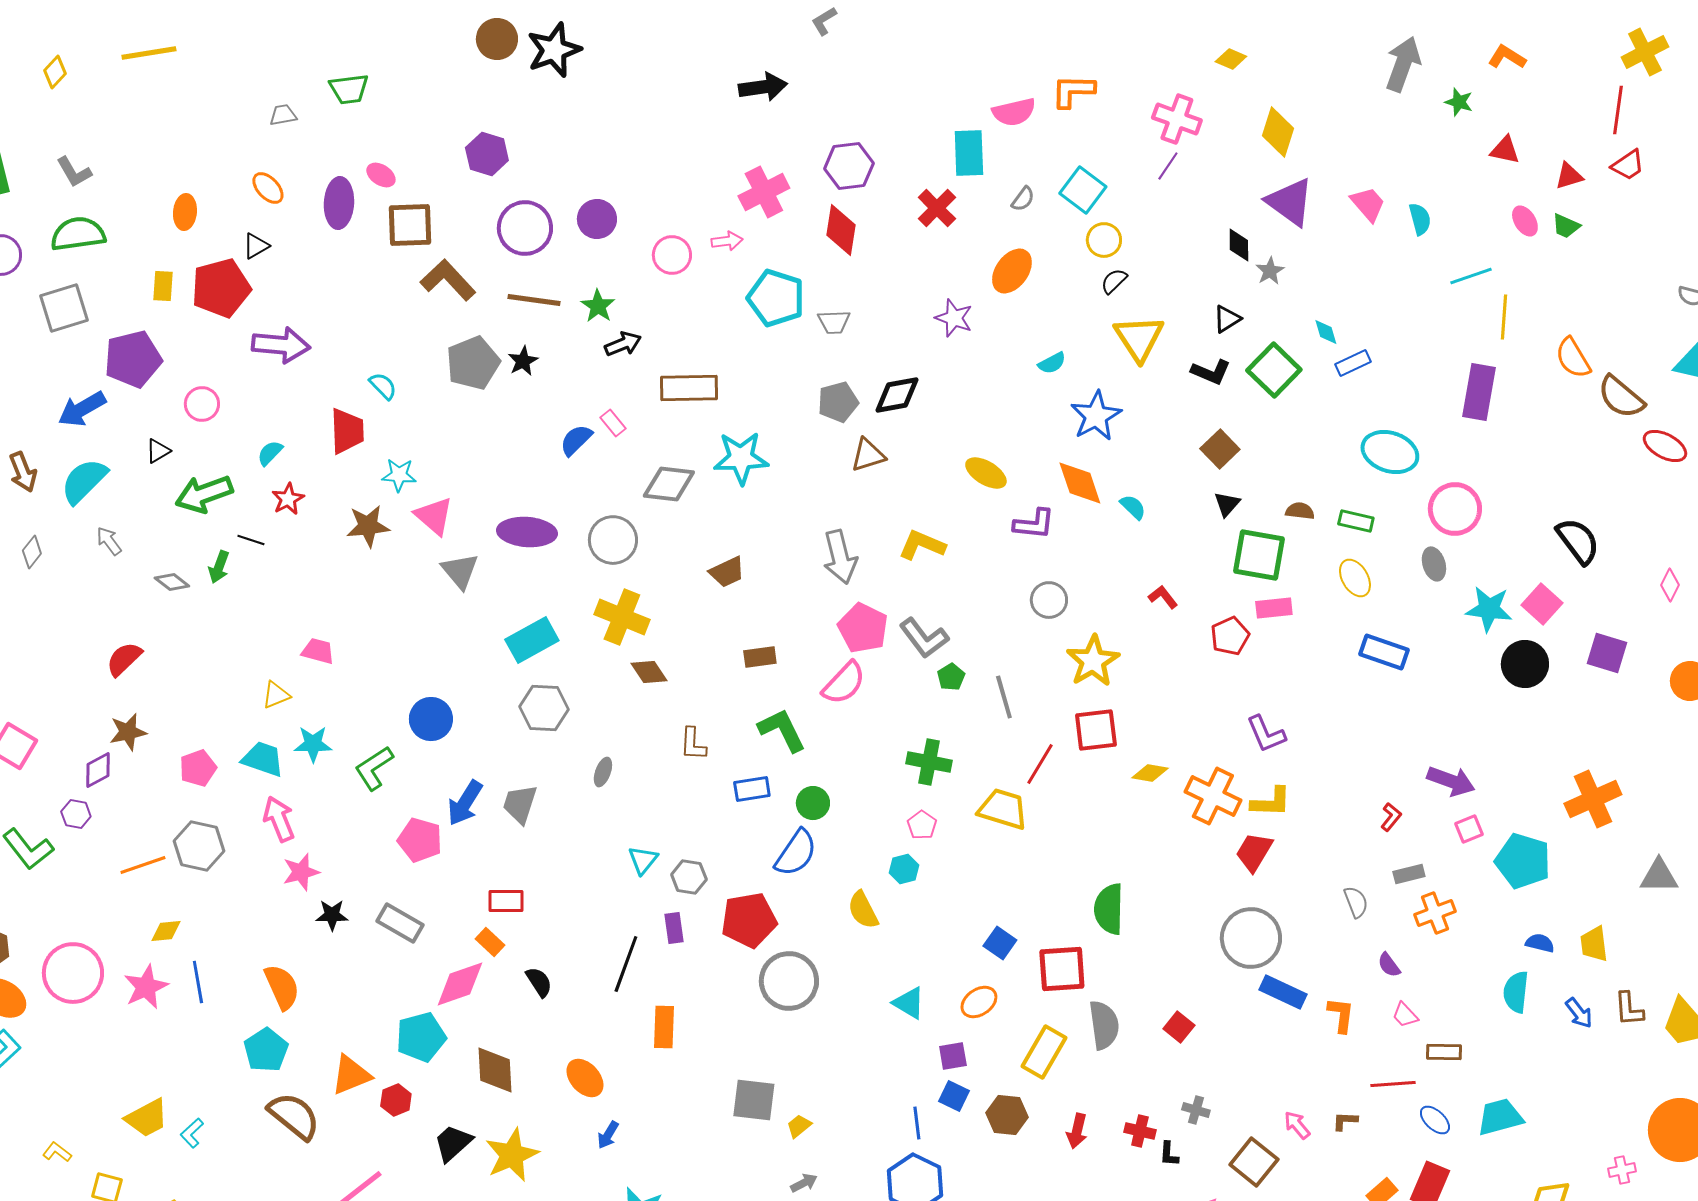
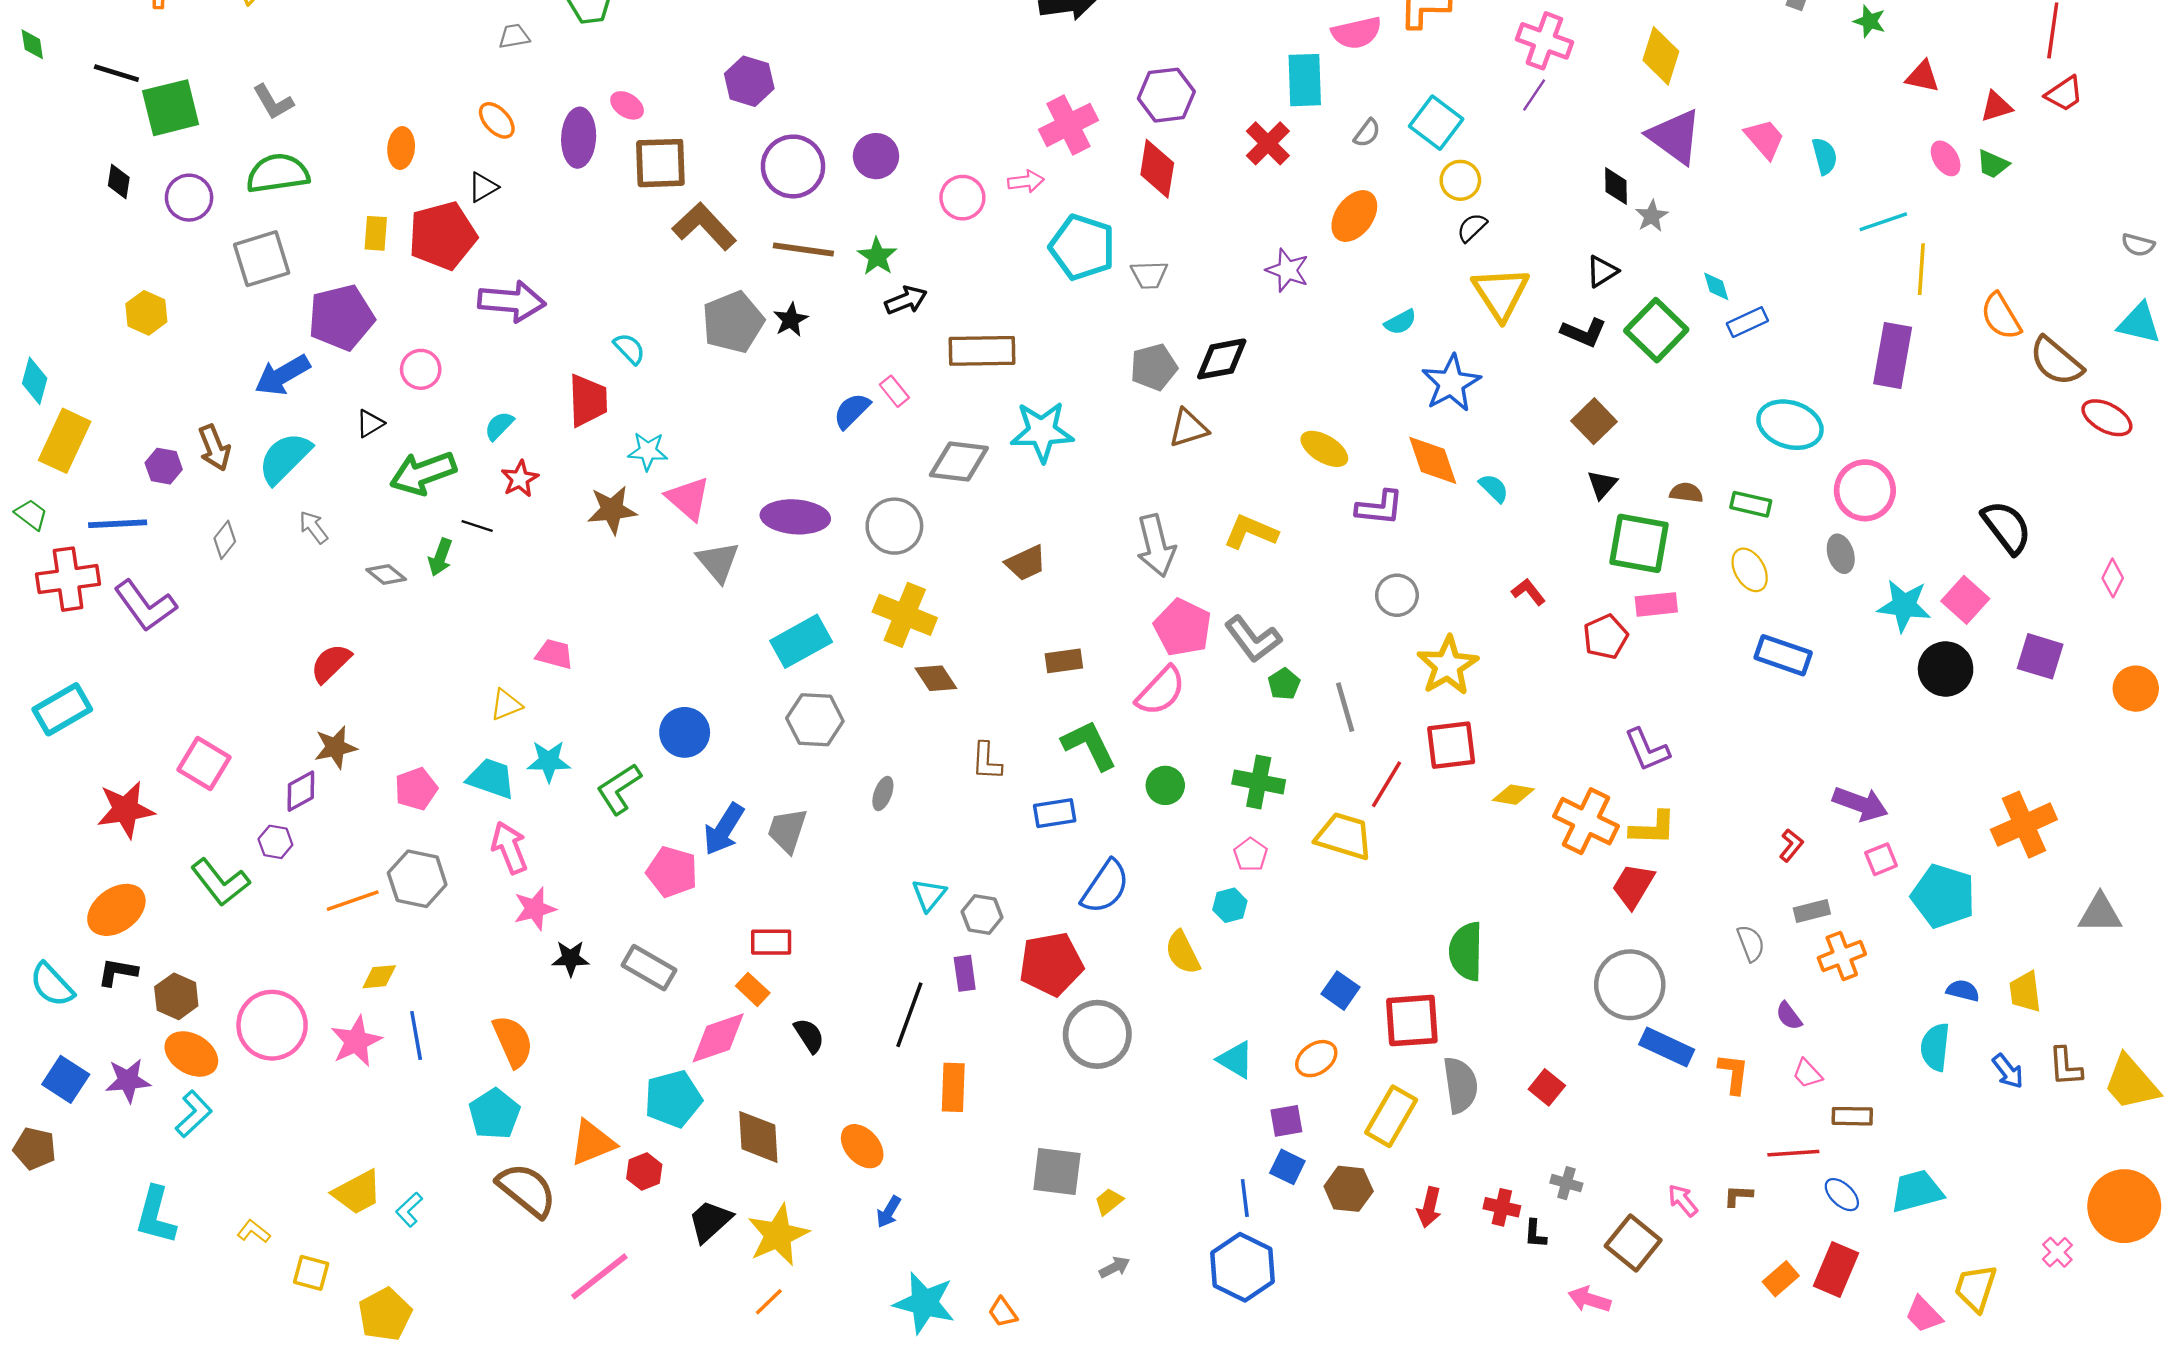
green circle: (813, 803) -> (1165, 785), moved
pink cross: (1622, 1170) -> (2057, 1252), turned -32

